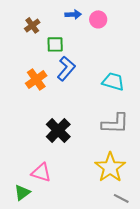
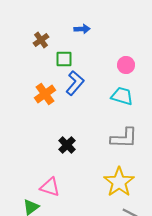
pink circle: (98, 19) -> (126, 65), moved
black cross: (58, 130) -> (67, 145), size x0.7

